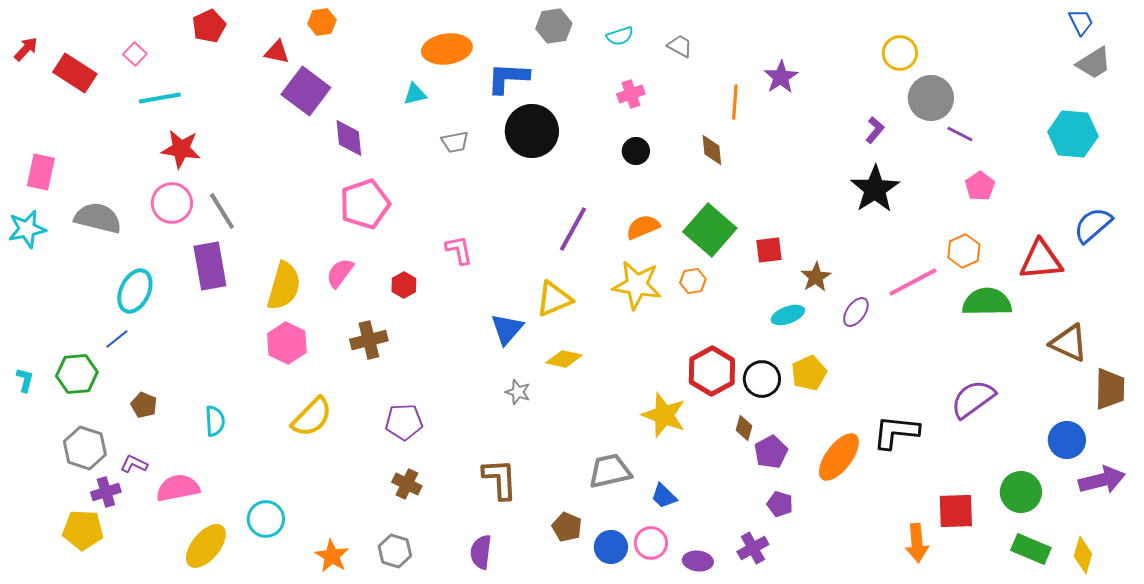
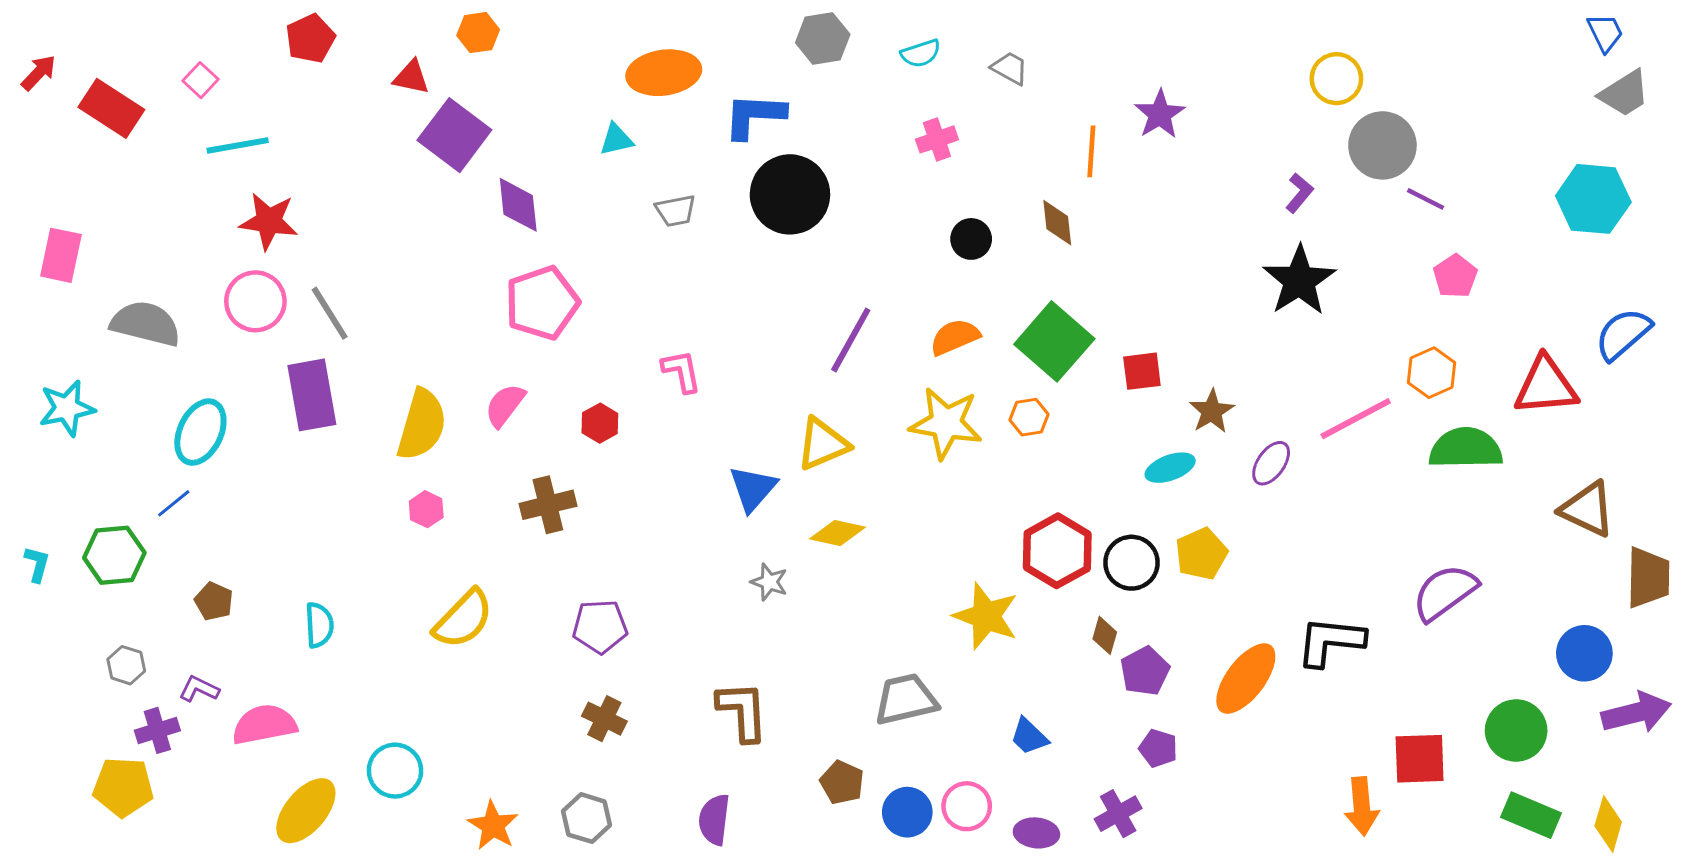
black circle: (636, 151) -> (971, 239), moved
cyan star: (27, 229) -> (67, 408), moved
pink hexagon: (287, 343) -> (426, 509), size x0.6
gray hexagon: (85, 448) -> (126, 665), size x0.6
blue trapezoid: (664, 496) -> (1029, 736), moved

